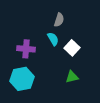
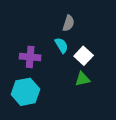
green triangle: (72, 77) -> (82, 79), moved

